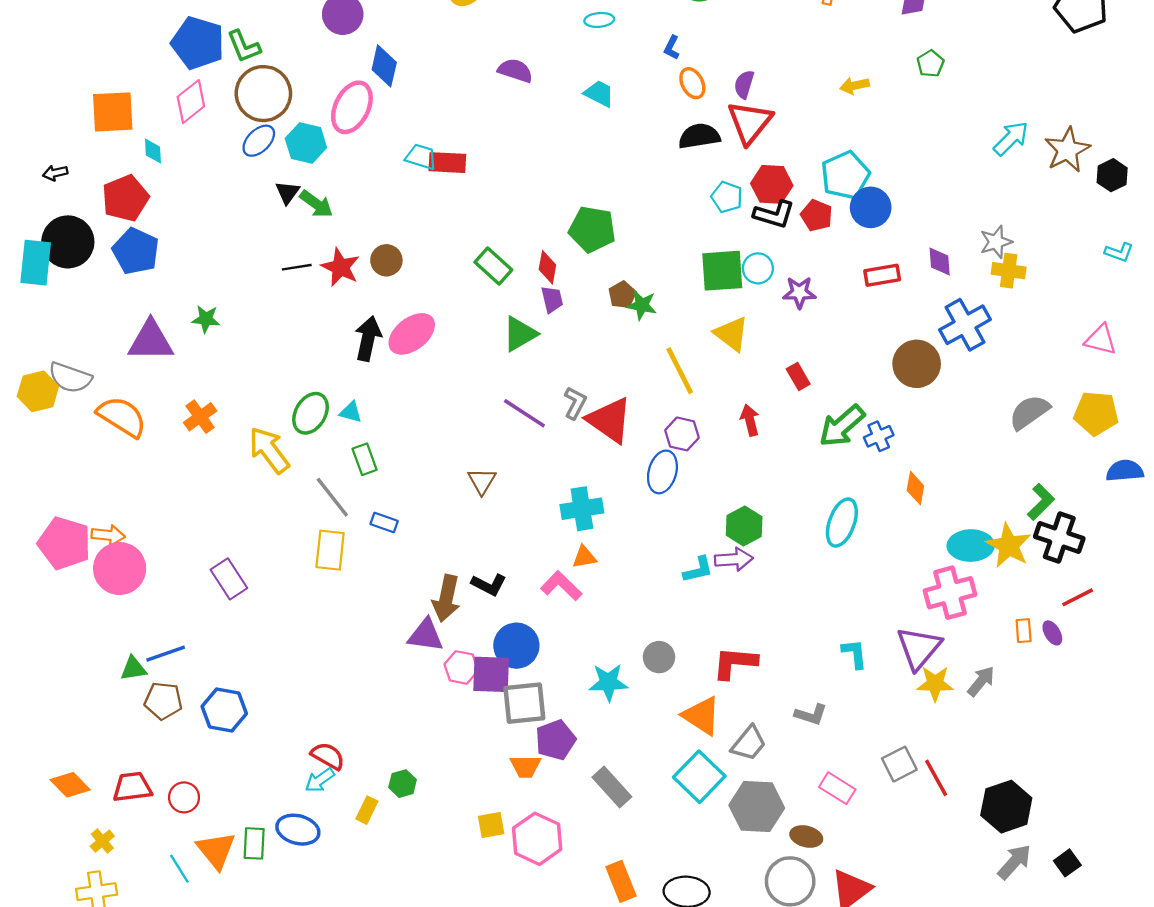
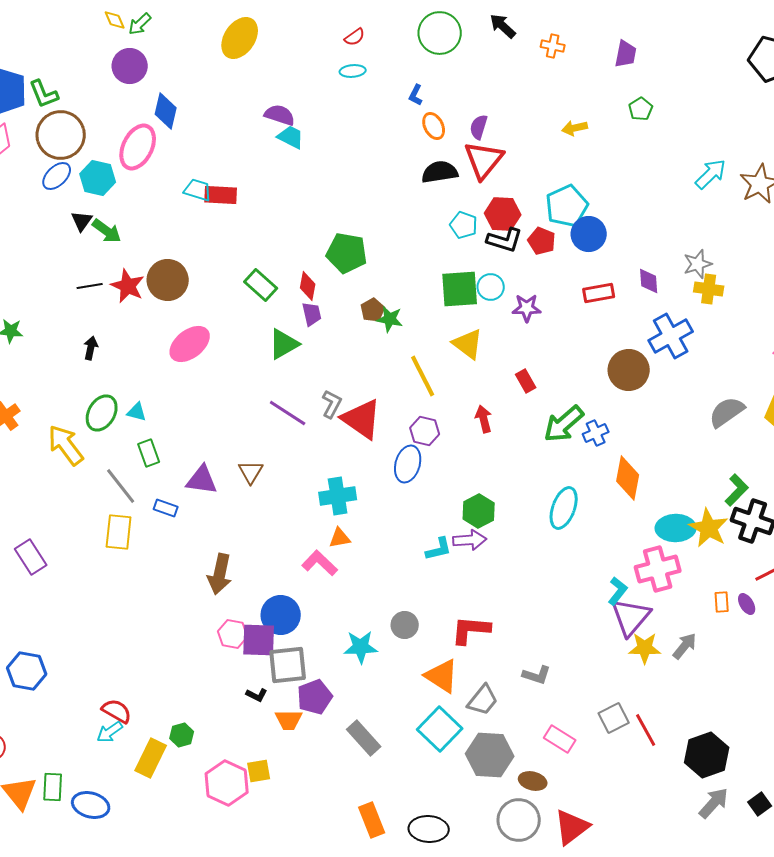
cyan trapezoid: (599, 94) -> (291, 137), moved
brown circle: (386, 260) -> (168, 280), size x1.5
black arrow: (368, 339) -> (91, 348), moved, size x0.6
orange diamond: (915, 488) -> (628, 478), size x1.5
black L-shape: (489, 585) -> (257, 695), moved, size x0.7
purple triangle: (426, 635) -> (202, 480), moved
cyan L-shape: (855, 654) -> (618, 591), moved, turned 44
yellow rectangle: (367, 810) -> (151, 758), size x1.6
blue ellipse: (298, 830) -> (91, 805), moved
pink hexagon: (537, 839) -> (227, 783), moved

